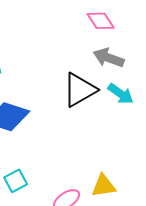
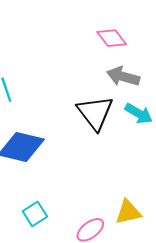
black triangle: (80, 90) -> (95, 113), turned -33

